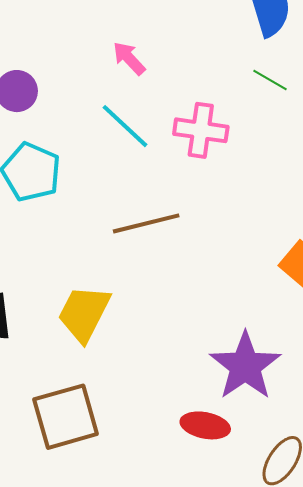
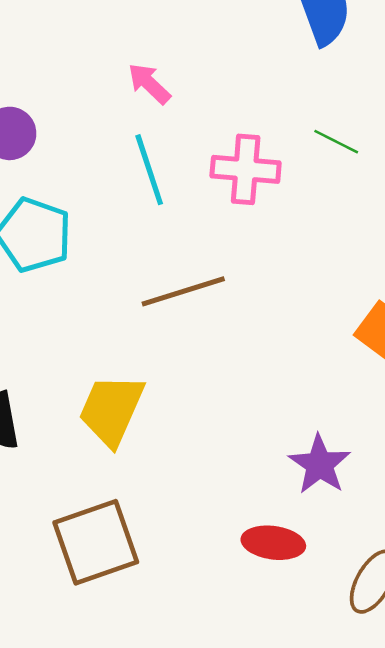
green line: (270, 80) -> (336, 142), moved
cyan line: (125, 126) -> (149, 170), turned 32
purple star: (245, 366) -> (320, 464), size x0.7

